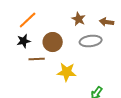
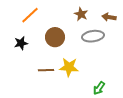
black star: (24, 41) -> (21, 43), moved
brown line: (37, 59) -> (46, 70), moved

